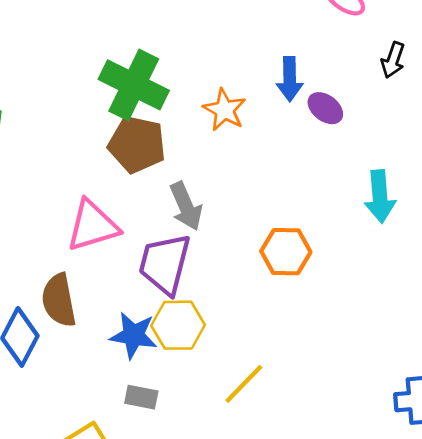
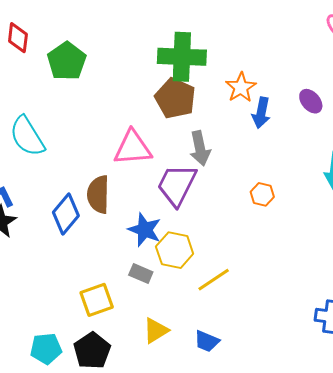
blue arrow: (290, 79) -> (261, 113), moved
green cross: (134, 85) -> (182, 57), turned -36
orange hexagon: (286, 252) -> (262, 194), size x0.7
yellow hexagon: (178, 325) -> (175, 250), moved

